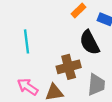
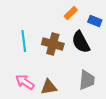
brown cross: (69, 67) -> (53, 44), moved, turned 30

